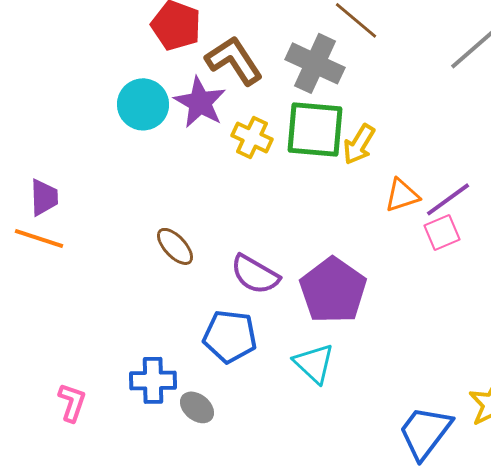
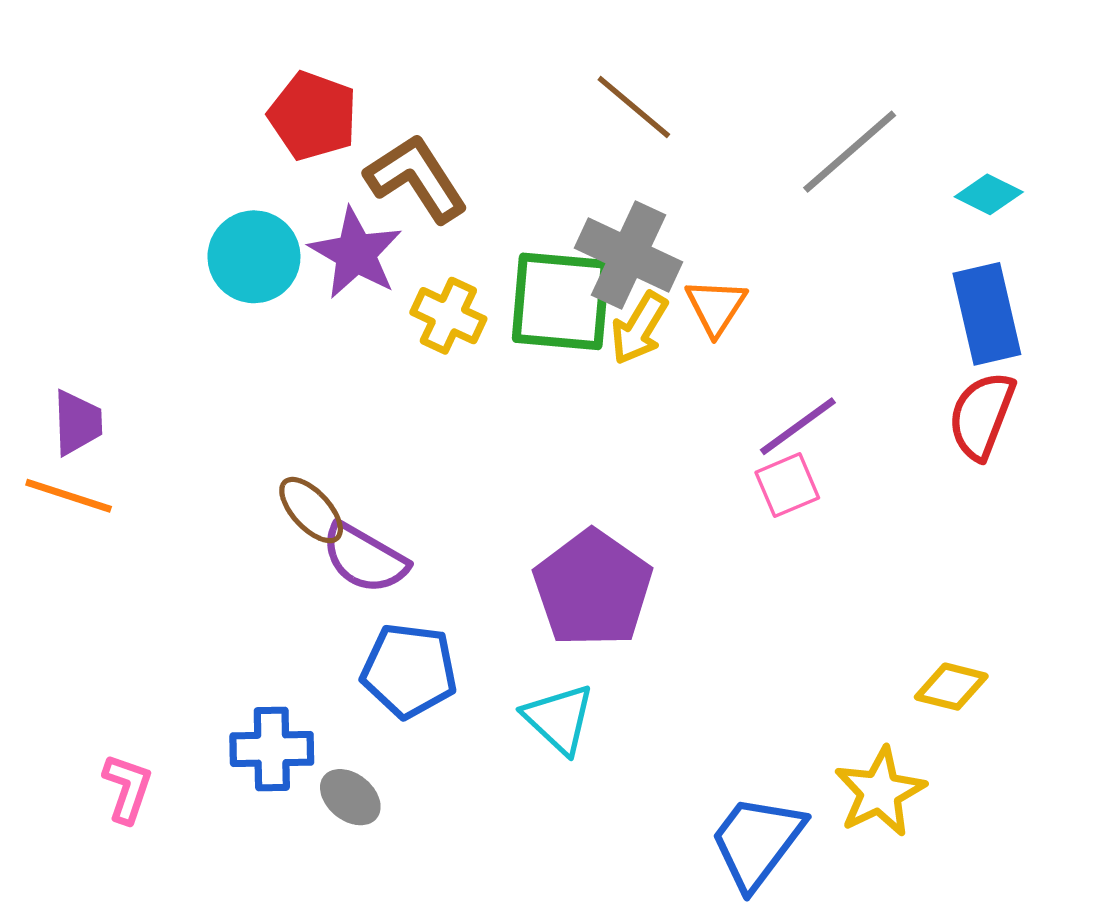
gray cross: (315, 63) -> (628, 255), moved
orange triangle: (402, 195) -> (716, 307), moved, turned -39
purple semicircle: (255, 274) -> (365, 558), moved

